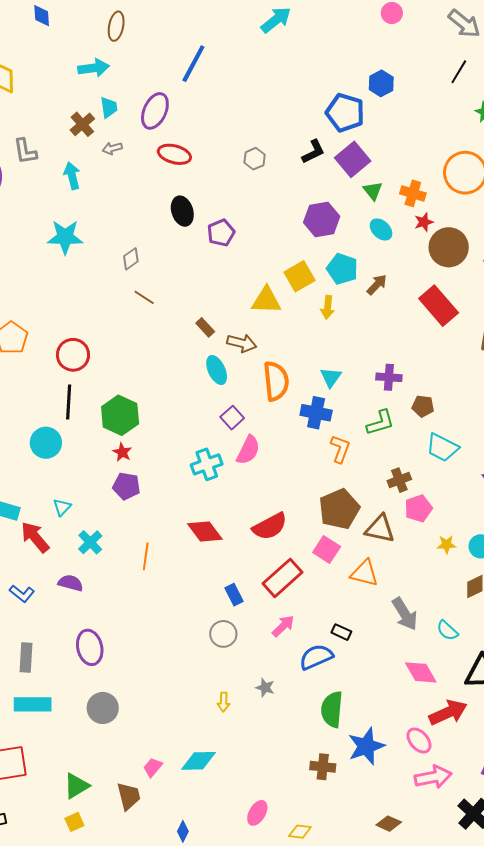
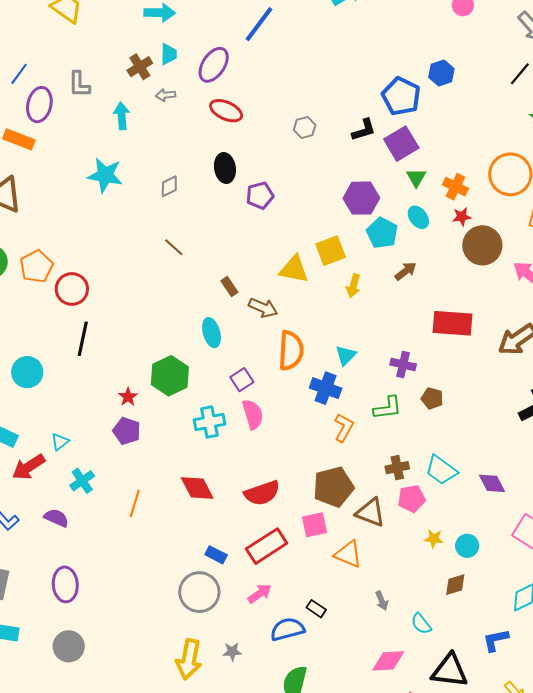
gray diamond: (131, 259) -> (169, 186), moved
cyan pentagon: (342, 269) -> (382, 233), moved
red rectangle: (439, 306) -> (453, 323), moved, turned -54
red circle: (73, 355) -> (72, 289), moved
cyan ellipse: (217, 370) -> (212, 333), moved
green hexagon: (120, 415) -> (170, 376), moved
cyan circle: (46, 443) -> (27, 372), moved
cyan trapezoid: (442, 448) -> (441, 470), moved
pink semicircle: (248, 450) -> (253, 414), turned -52
red arrow: (35, 537) -> (29, 467), turned -92
pink square: (327, 549) -> (315, 525), turned 36
blue rectangle: (234, 595) -> (216, 555), turned -45
gray arrow: (405, 614) -> (382, 601), size x0.6
gray circle: (223, 634) -> (199, 592), size x1.5
pink diamond: (421, 672) -> (388, 661), turned -72
gray star: (265, 688) -> (232, 652), turned -30
yellow arrow: (224, 702) -> (189, 659), size x2.0

